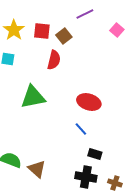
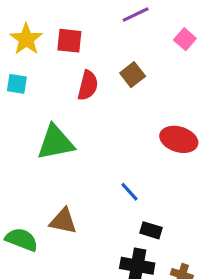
brown square: (64, 36) -> (133, 75), moved
red ellipse: (89, 102) -> (179, 139), moved
brown triangle: (37, 169) -> (63, 221), moved, turned -30

